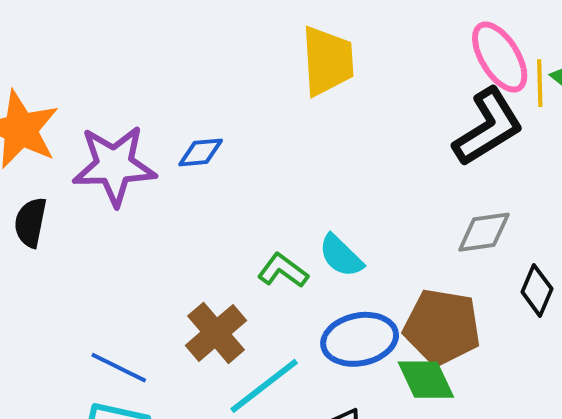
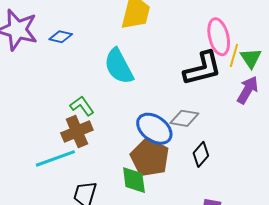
cyan semicircle: (341, 256) -> (119, 66), moved, size x1.5
brown cross: (216, 333) -> (77, 131), moved
blue ellipse: (360, 339) -> (154, 129), moved, turned 30

